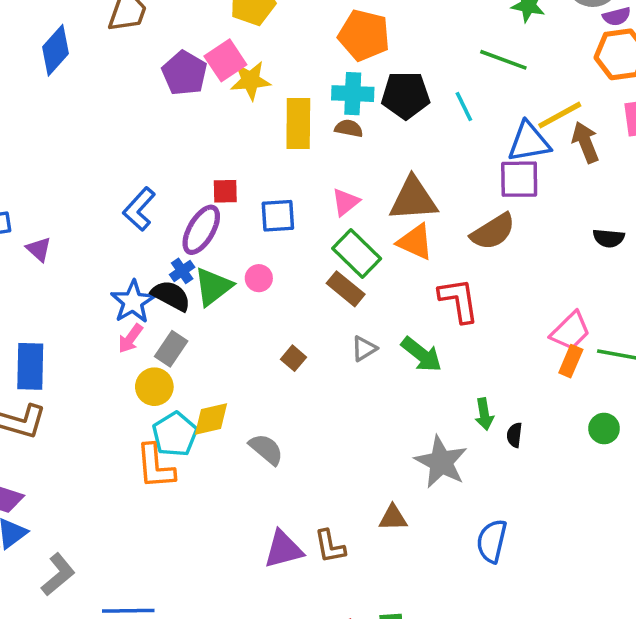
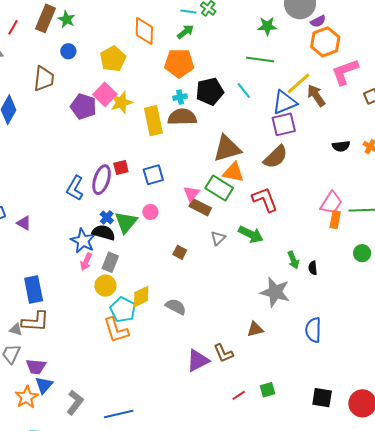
cyan cross: (353, 94) -> (180, 97), size x0.6
brown semicircle: (349, 128) -> (182, 117), size x1.8
pink triangle: (346, 202) -> (191, 194), moved
purple ellipse: (201, 230) -> (102, 180), moved
green rectangle: (357, 253) -> (219, 188), moved

